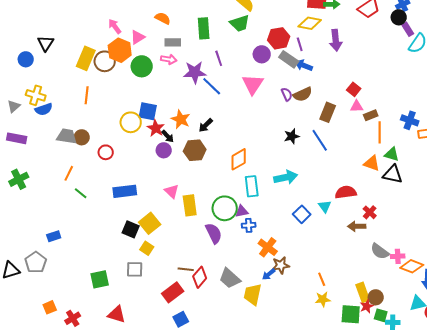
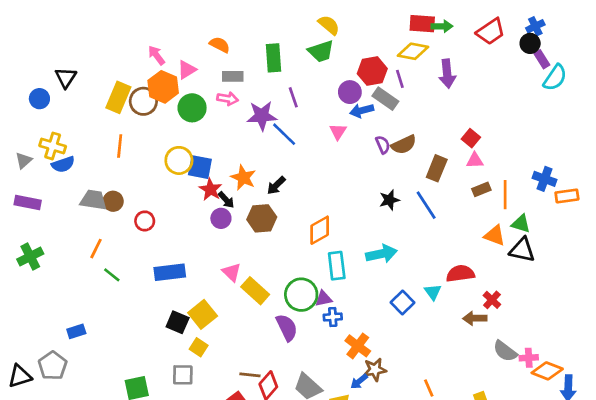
blue arrow: (304, 65) -> (362, 110), moved, turned -36
pink triangle: (253, 84) -> (338, 132), size x0.6
brown rectangle: (371, 115) -> (481, 189), moved
yellow circle: (131, 122) -> (179, 160), moved
yellow rectangle: (190, 205) -> (255, 291), turned -40

